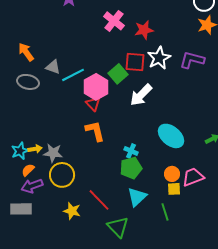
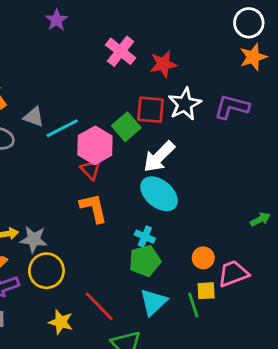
cyan ellipse: (171, 136) -> (159, 194), moved
orange circle: (172, 174) -> (203, 258), moved
green line: (165, 212) -> (193, 305), moved

